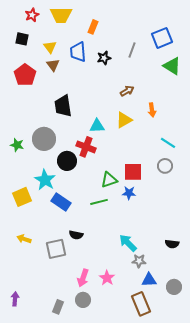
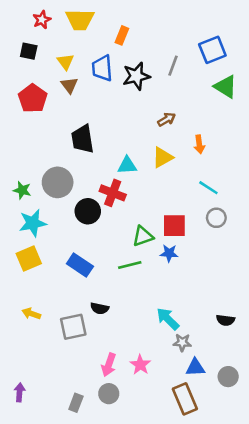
black star: (104, 58) -> (136, 76), size x1.5
cyan line: (168, 143) -> (208, 188), moved
cyan star: (45, 180) -> (33, 223), moved, turned 30

